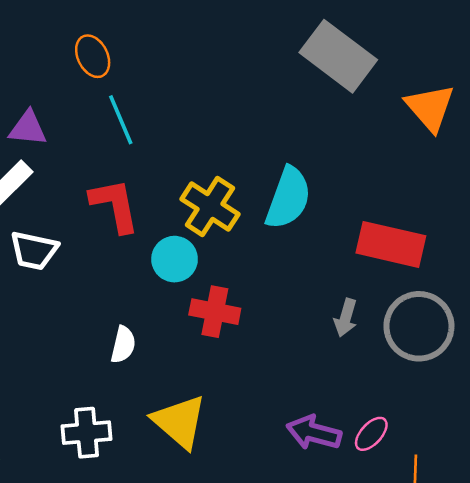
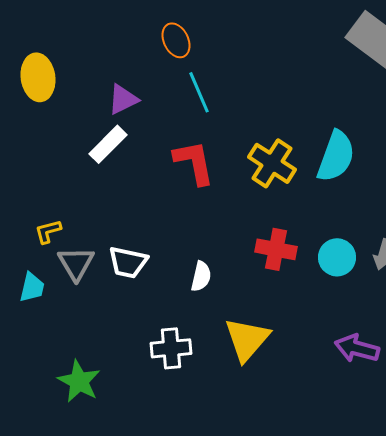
purple triangle: (28, 128) -> (123, 99), turned -32
white trapezoid: (34, 251) -> (128, 262), moved
cyan circle: (175, 259) -> (337, 257), moved
yellow triangle: (179, 422) -> (247, 339), turned 30

